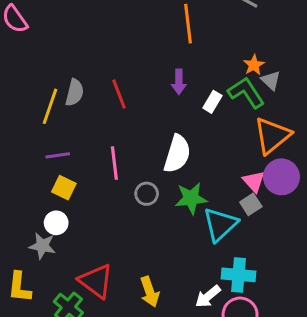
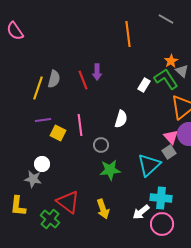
purple arrow: (179, 82) -> (97, 72), moved
white semicircle: (177, 154) -> (121, 119), size x0.7
yellow square: (64, 188) -> (58, 133), moved
green star: (191, 198) -> (110, 170), moved

